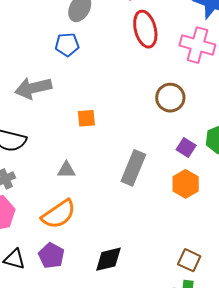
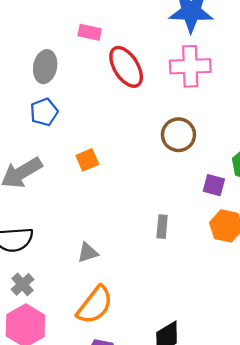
orange square: (86, 118) -> (87, 160), moved
gray rectangle: (133, 168) -> (162, 227), size x0.6

